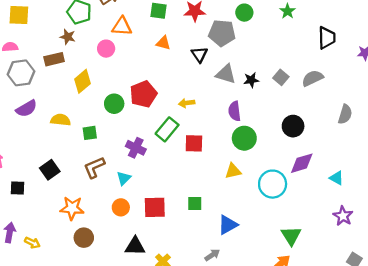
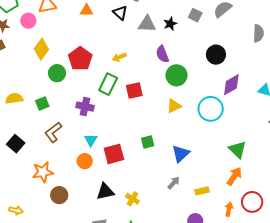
pink circle: (106, 49) -> (28, 21), moved
yellow diamond: (82, 81) -> (41, 49), moved
cyan triangle: (124, 178) -> (91, 140), moved

